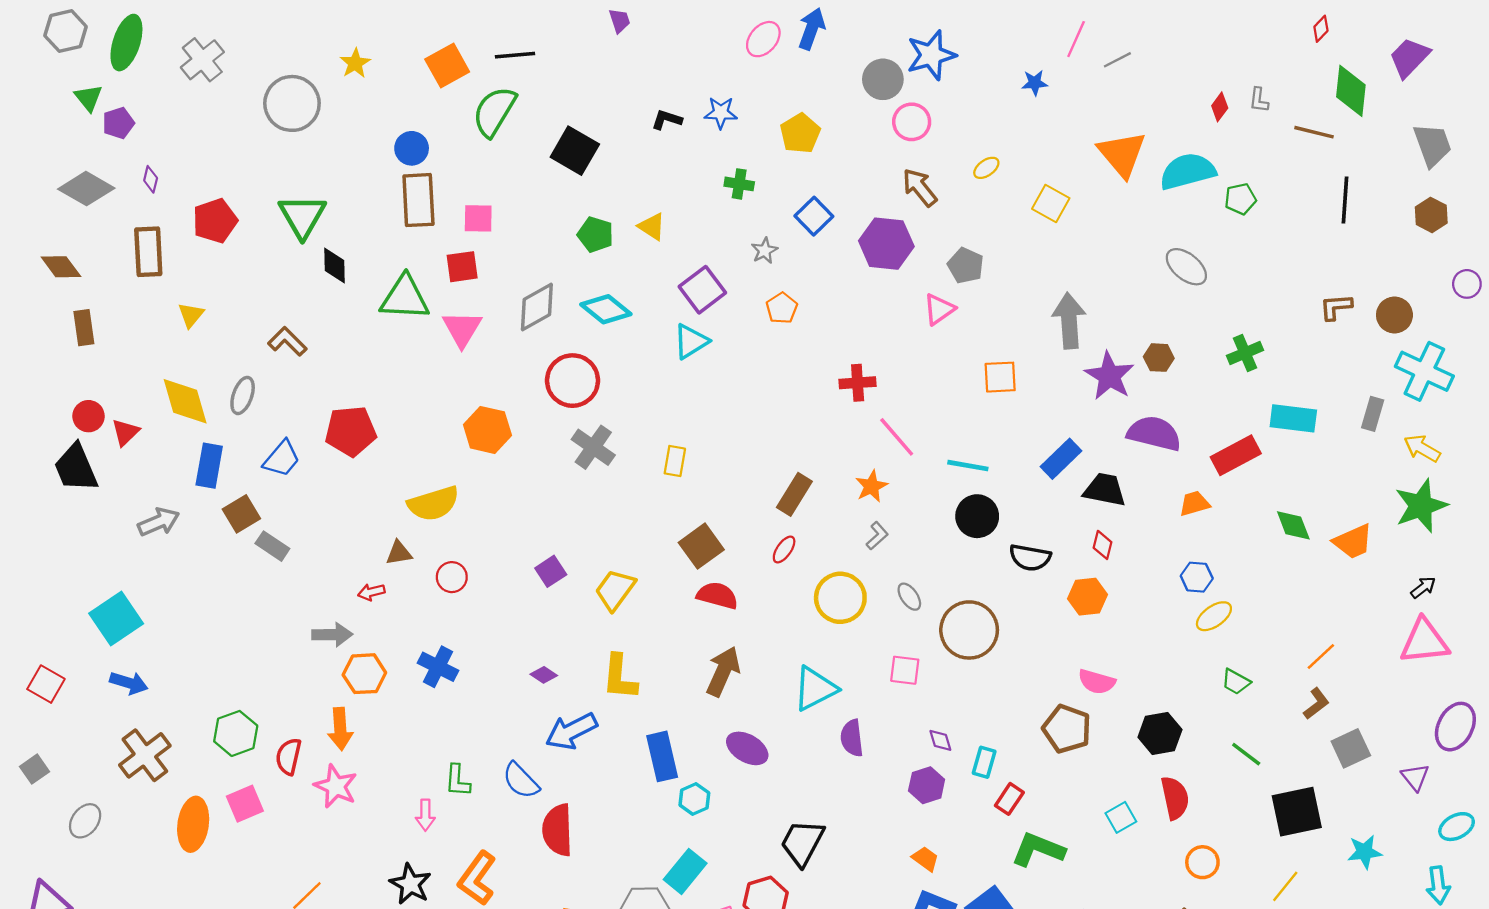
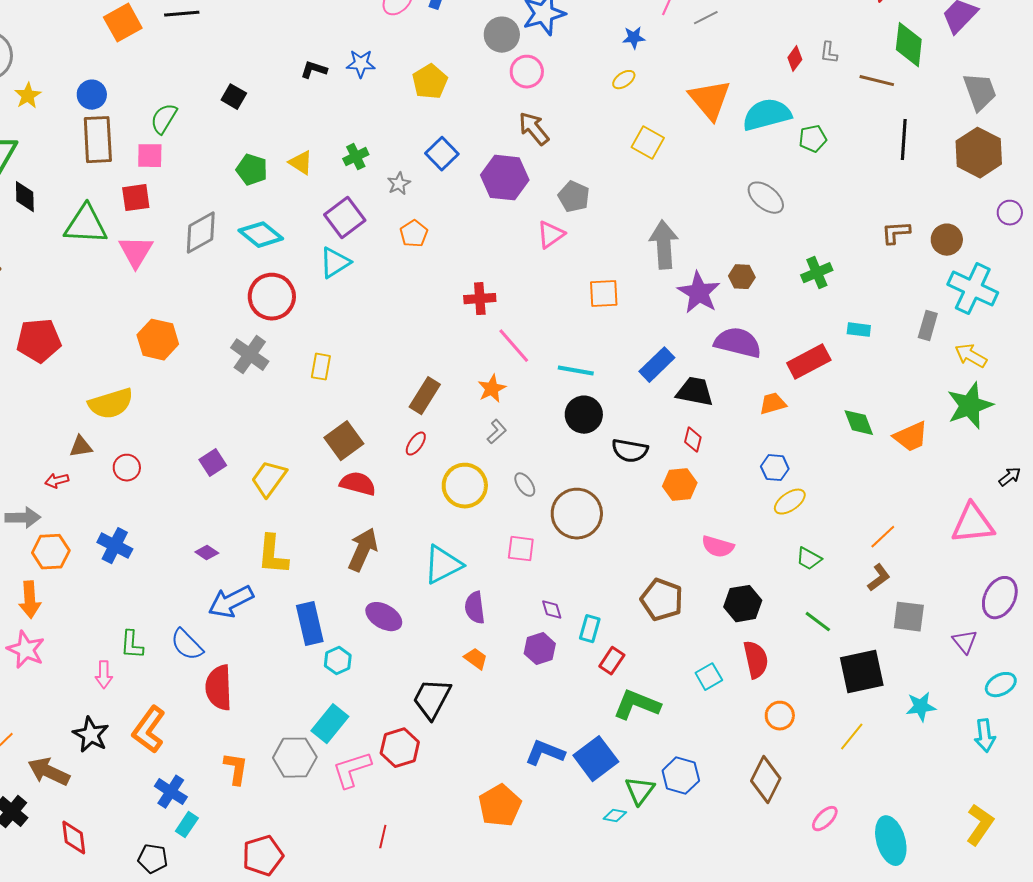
yellow star: (355, 63) -> (28, 96), moved
green semicircle: (494, 112) -> (164, 119), moved, size x0.7
black square: (575, 151) -> (234, 97), size x0.6
yellow ellipse: (986, 168) -> (624, 80), moved
green cross: (739, 184) -> (356, 157), moved, turned -35
brown hexagon: (1431, 215) -> (979, 153), size x1.6
red circle: (572, 381) -> (272, 297), moved
cyan rectangle: (1293, 418) -> (859, 330), size x0.6
black arrow: (1423, 587) -> (1010, 477), moved
pink semicircle: (1097, 682) -> (718, 547), moved
gray square: (1351, 748) -> (909, 617), turned 32
orange trapezoid: (925, 859) -> (476, 659), moved

